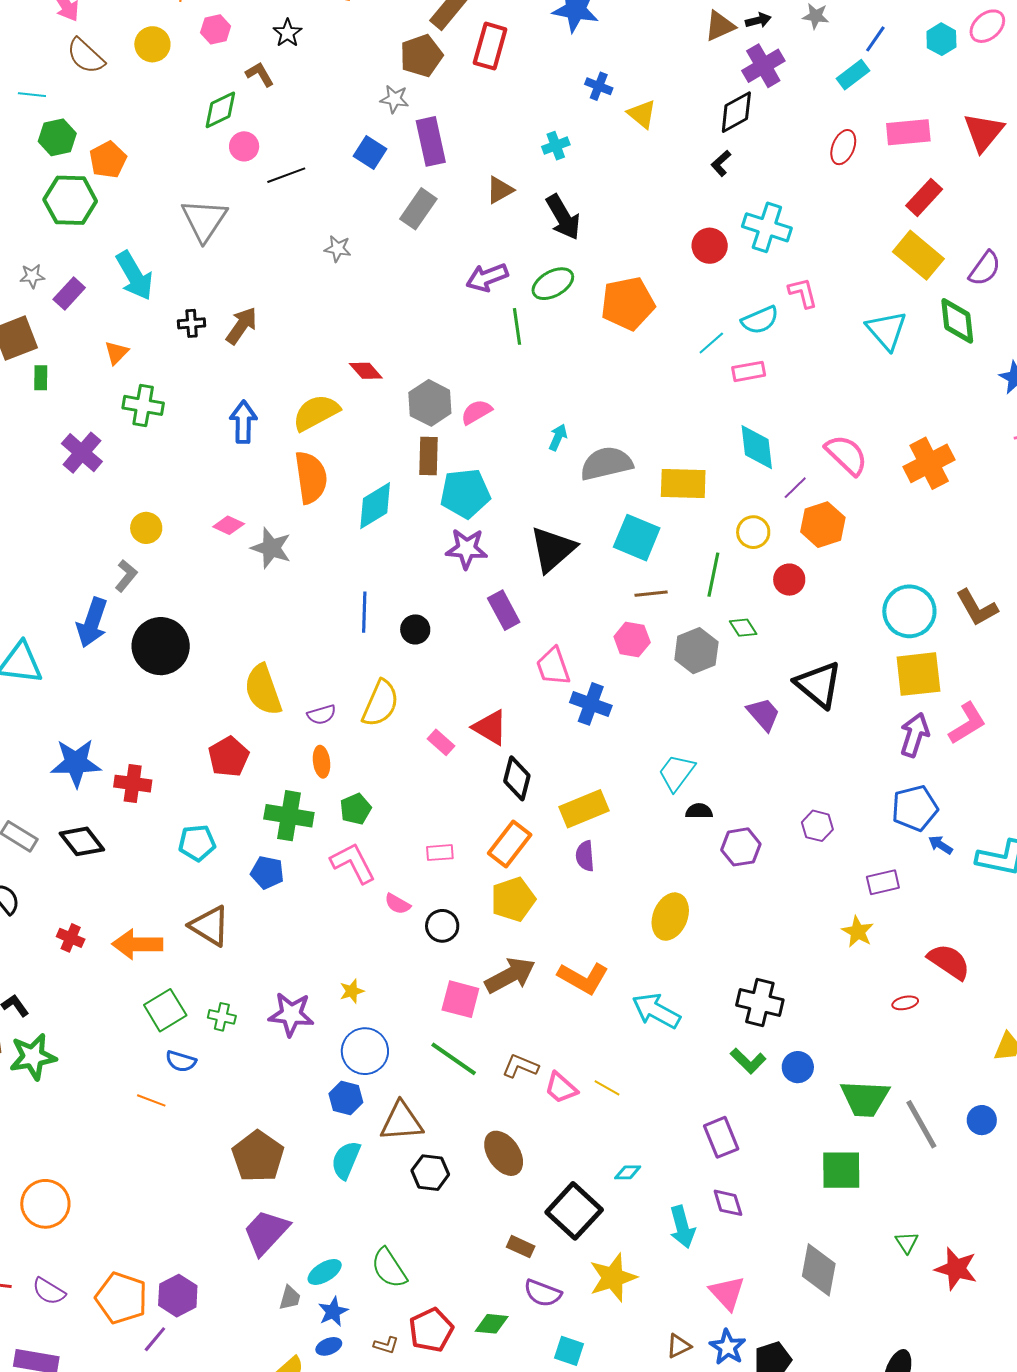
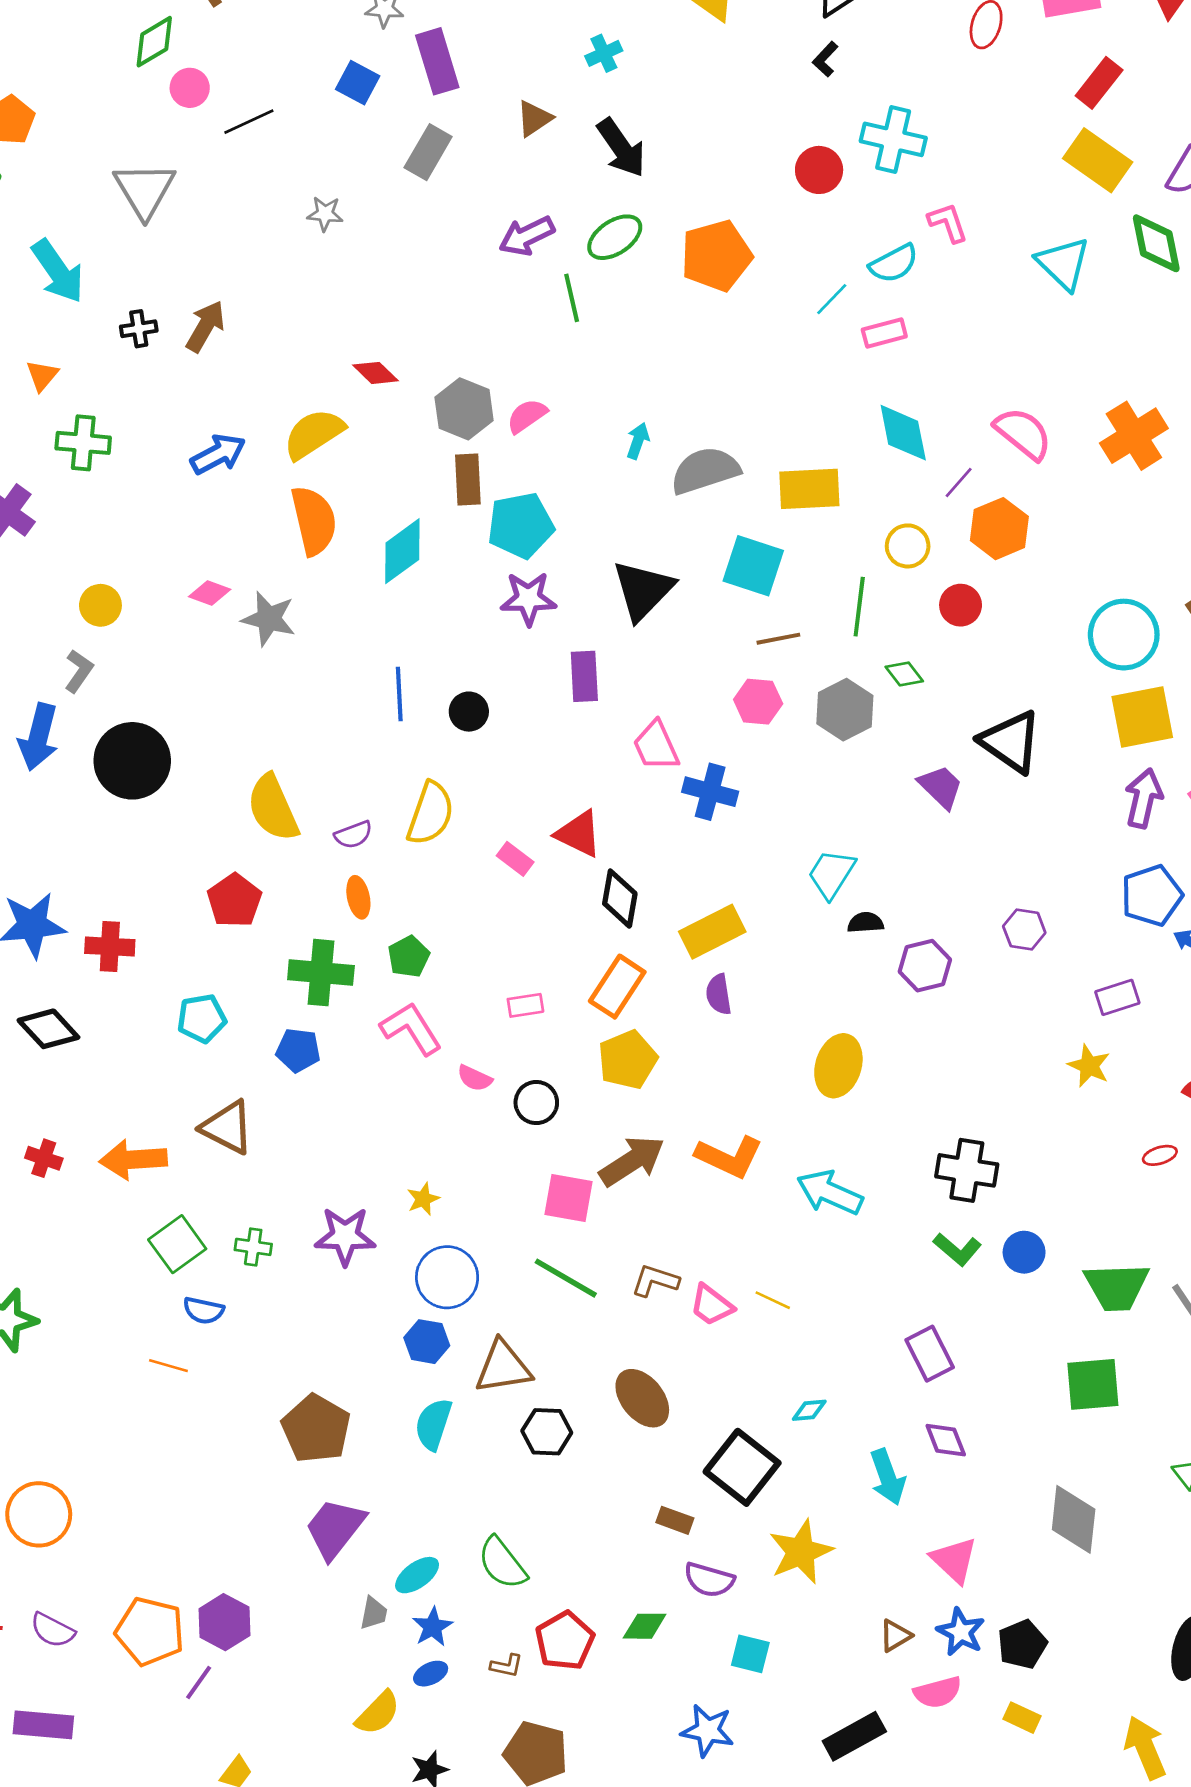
blue arrow: (243, 422) -> (218, 454), turned 66
purple rectangle: (504, 610) -> (584, 676), turned 30

